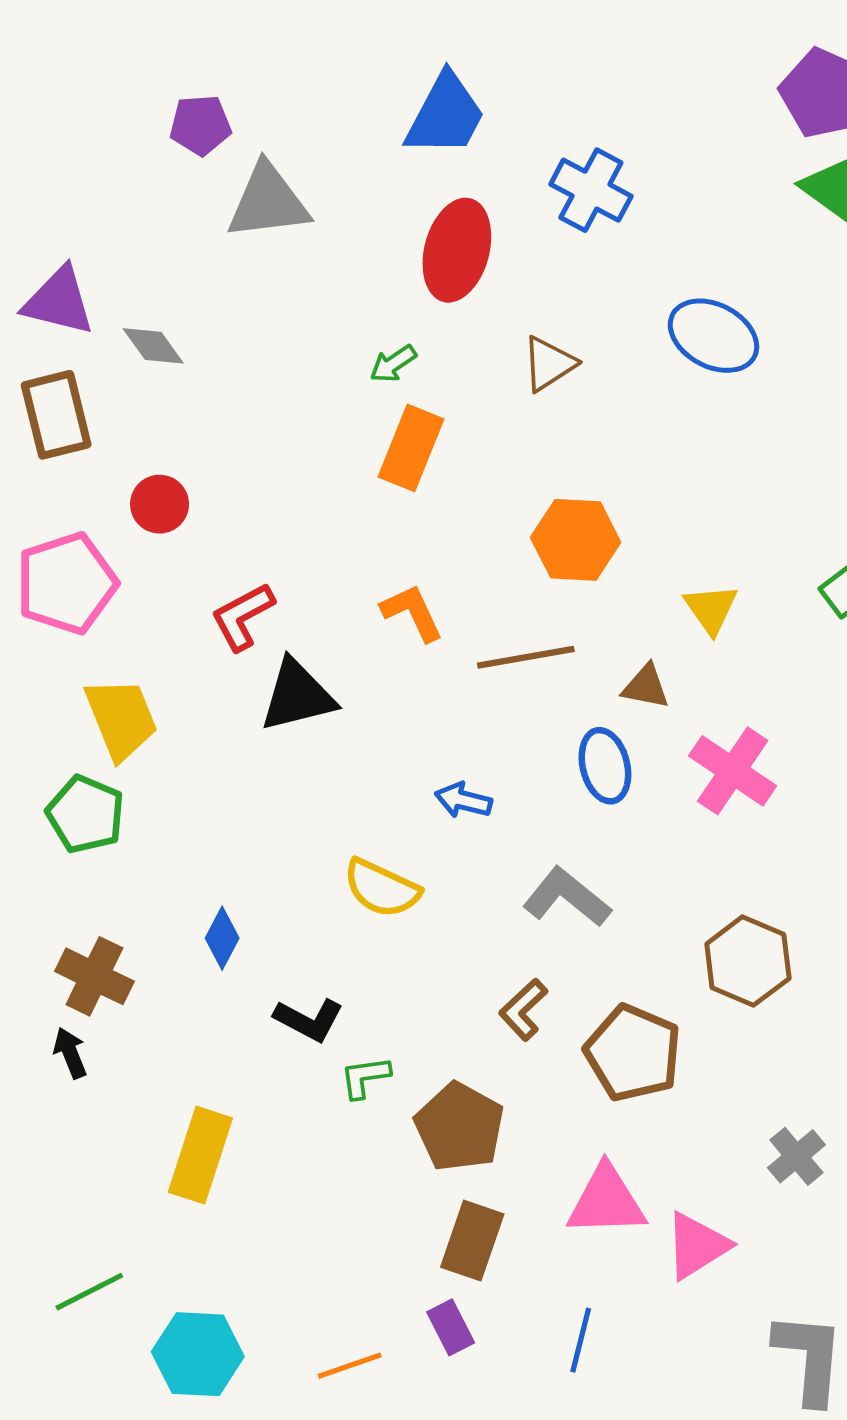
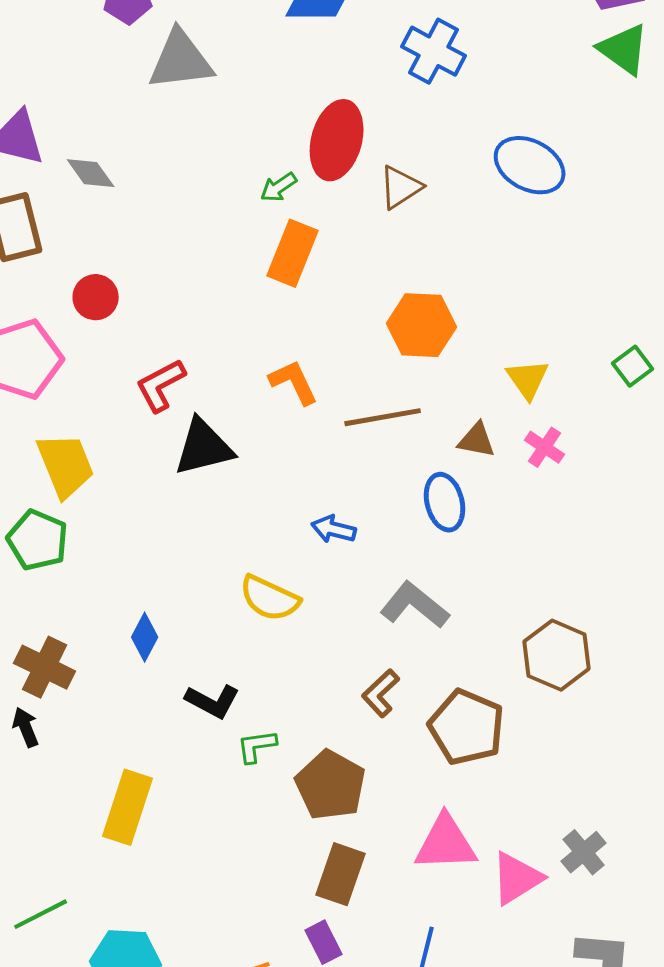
red ellipse: (457, 250) -> (337, 140), moved
pink cross: (733, 771) -> (545, 447), moved, size x0.6
gray cross: (796, 1156) -> (584, 852), moved

